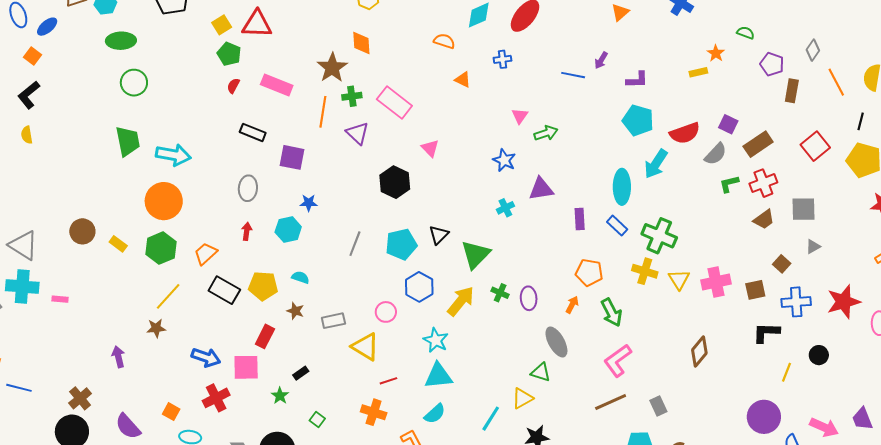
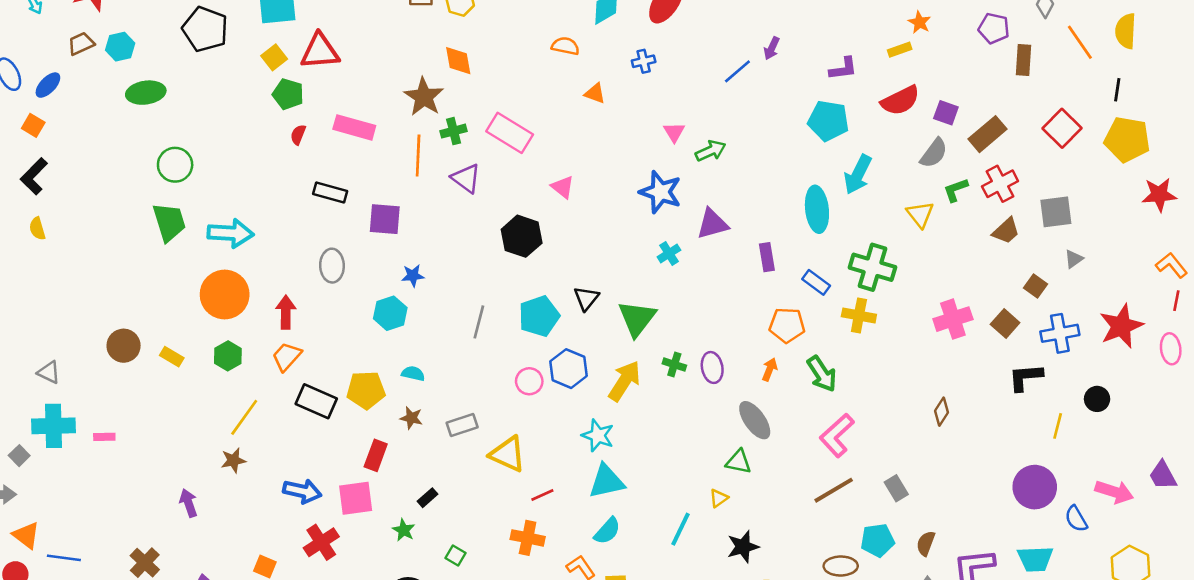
blue line: (573, 75) -> (737, 71), turned -45
purple L-shape: (637, 80) -> (843, 69), moved
green circle: (134, 83) -> (175, 165), moved
red semicircle: (685, 133) -> (900, 100), moved
blue star: (504, 160) -> (660, 192), size x1.4
blue rectangle: (617, 226) -> (816, 282), moved
red arrow: (247, 231) -> (286, 312), moved, size x1.4
gray triangle: (23, 245) -> (49, 372), size x0.6
green hexagon: (161, 248) -> (228, 356), size x0.7
yellow triangle: (679, 279) -> (920, 214), moved
brown square: (755, 290) -> (1005, 324), turned -30
pink circle: (386, 312) -> (529, 381), moved
brown diamond: (699, 351) -> (942, 412), size x0.7
yellow triangle: (522, 398) -> (719, 498), size x0.7

